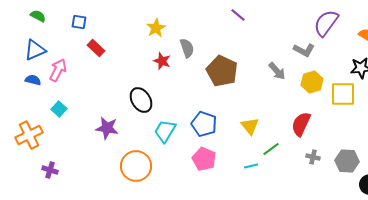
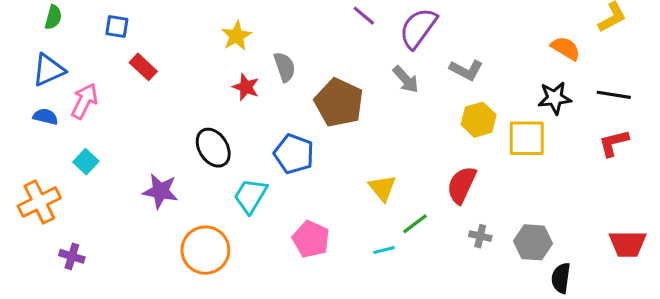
green semicircle: (38, 16) -> (53, 17), turned 77
purple semicircle: (326, 23) -> (418, 28), moved
gray arrow: (277, 71) -> (406, 79), moved
blue pentagon: (204, 124) -> (294, 154), moved

